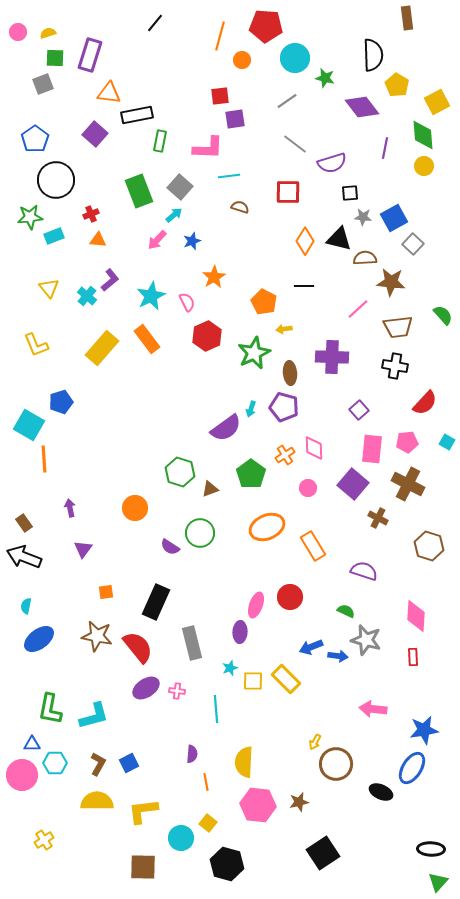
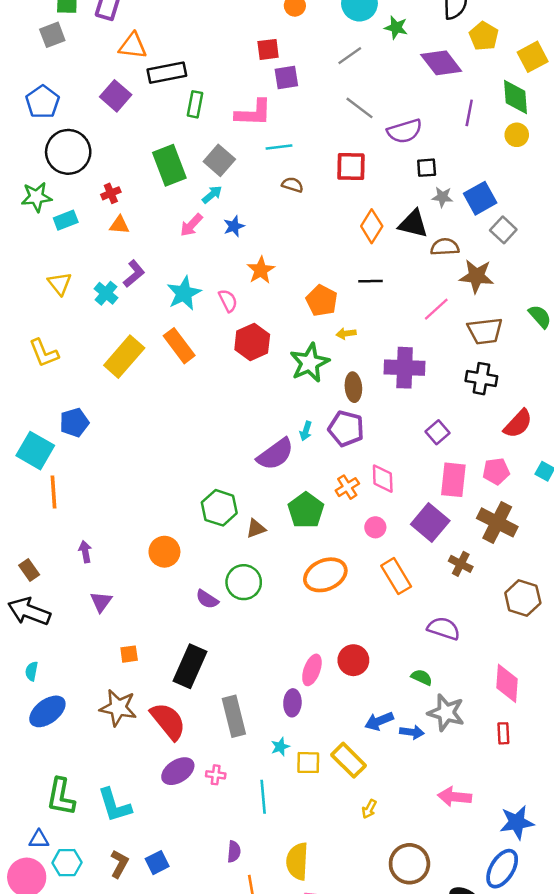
orange rectangle: (313, 546) -> (396, 576), moved
cyan L-shape: (94, 716) -> (114, 805), turned 88
yellow arrow: (315, 742) -> (369, 809), moved

